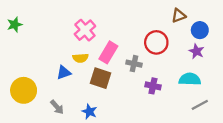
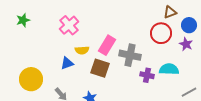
pink cross: (85, 30) -> (69, 25), moved
red circle: (156, 42) -> (161, 33), moved
gray cross: (134, 64) -> (130, 55), size x1.5
cyan semicircle: (190, 79) -> (169, 69), moved

